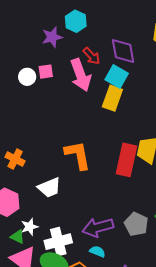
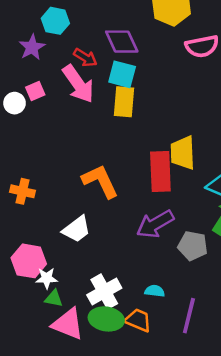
orange cross: (15, 159) -> (22, 191), moved
white star: (30, 227) -> (47, 278), moved, turned 30
purple arrow: (98, 227) -> (155, 224), moved

